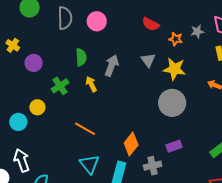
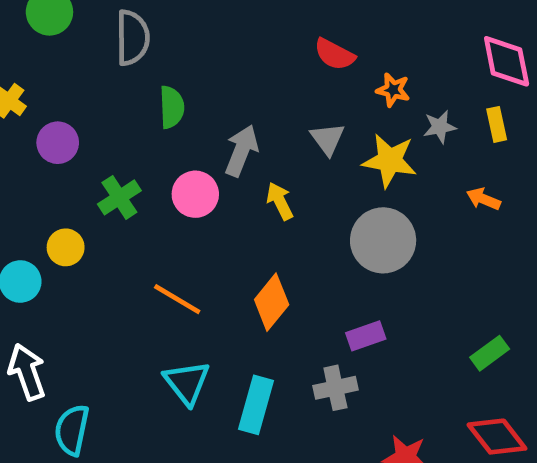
pink circle: (97, 21) -> (195, 194), moved
gray star: (197, 32) -> (440, 127), moved
green semicircle: (81, 57) -> (172, 107), moved
yellow arrow: (91, 84) -> (280, 201), moved
orange diamond: (131, 144) -> (272, 302), moved
purple rectangle: (174, 146) -> (366, 336), moved

